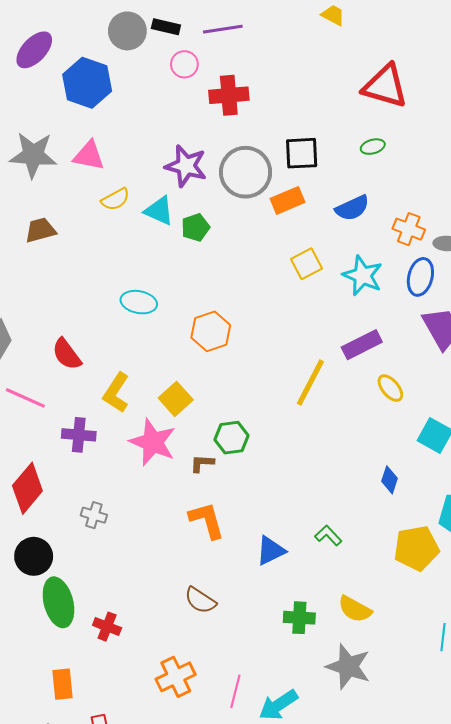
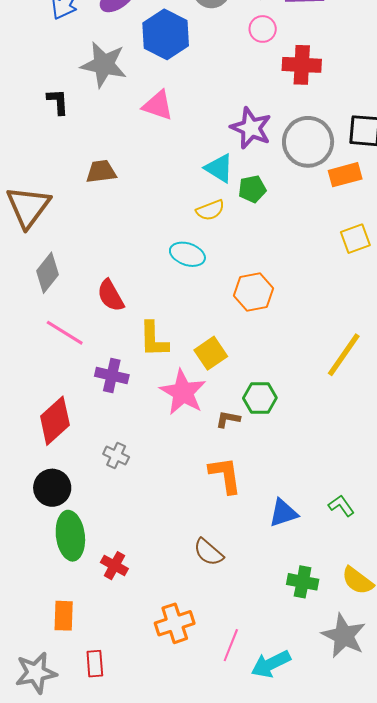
gray star: (33, 155) -> (104, 65), moved
yellow semicircle: (115, 199) -> (210, 210), moved
yellow L-shape: (116, 393) -> (154, 339), turned -42

